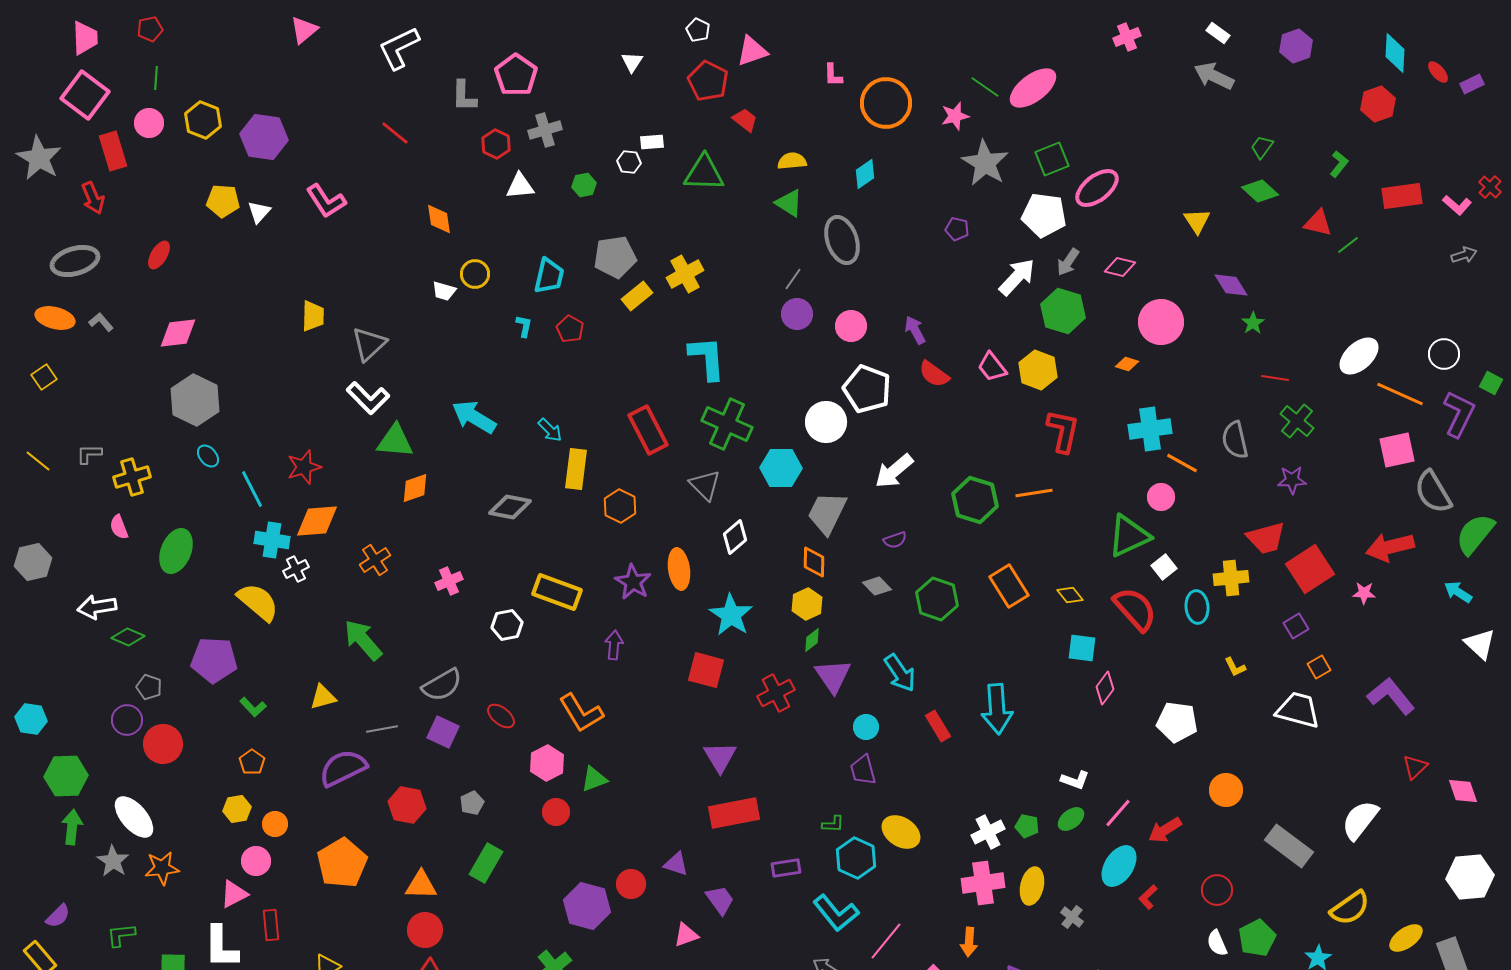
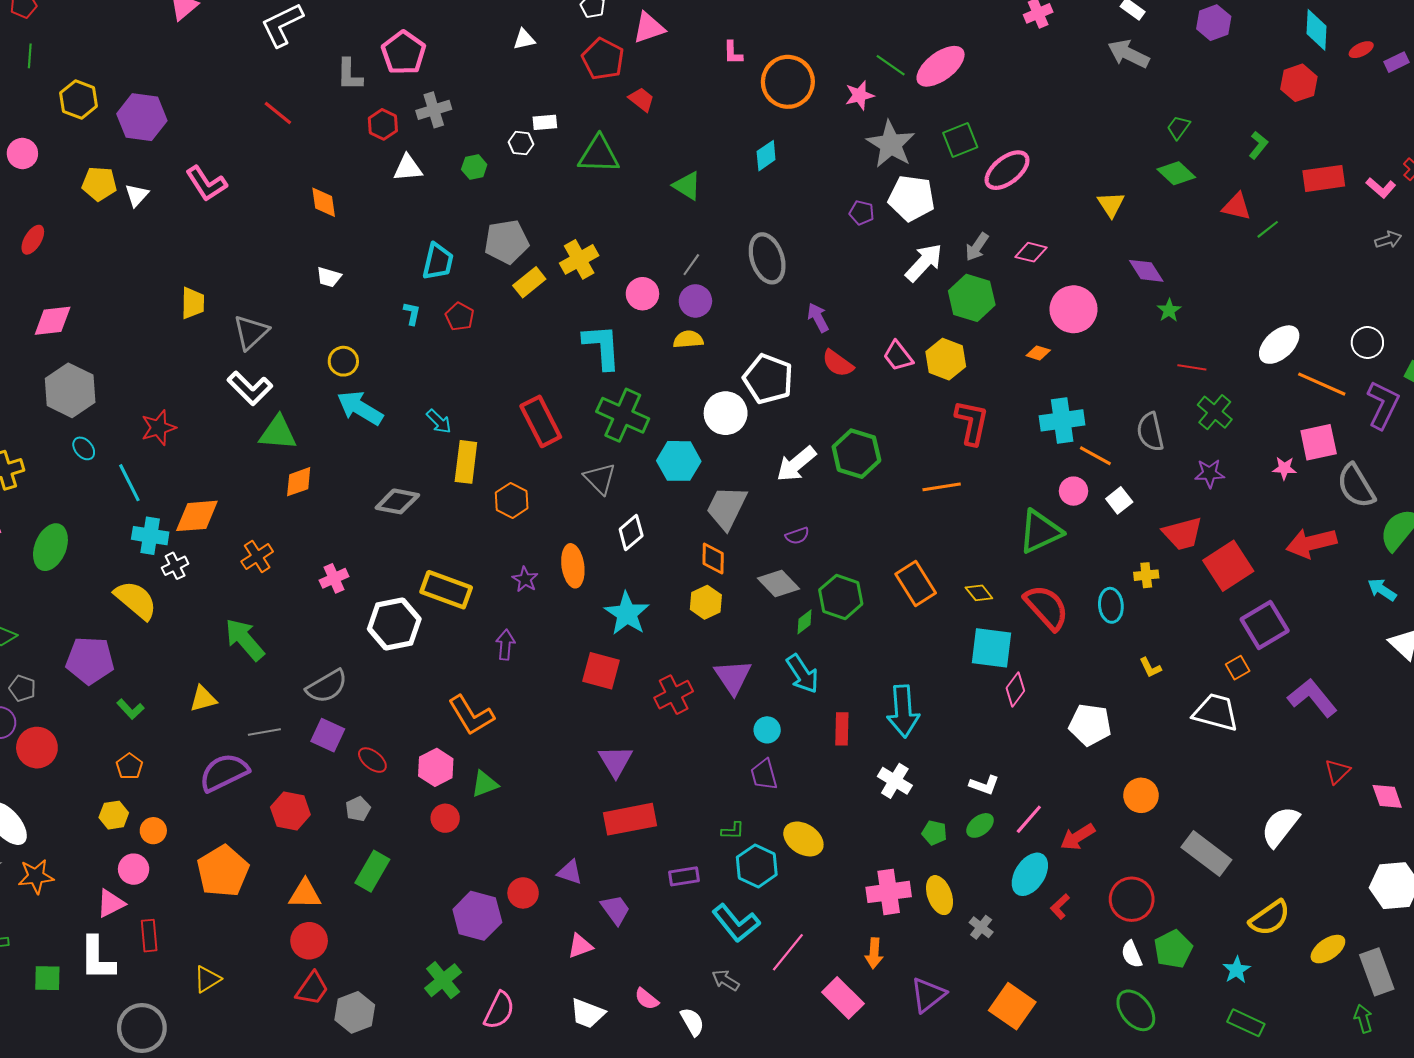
white triangle: (632, 62) -> (524, 39), turned 45
red ellipse: (1438, 72) -> (1361, 50), turned -75
pink circle: (149, 123) -> (22, 153), moved
yellow semicircle: (792, 161) -> (688, 339), moved
white pentagon: (1044, 215) -> (911, 198), moved
gray ellipse: (842, 240) -> (767, 258), moved
yellow circle: (475, 274) -> (343, 361), moved
pink circle: (851, 326) -> (642, 294), moved
red star: (304, 467) -> (158, 428), moved
green hexagon: (975, 500) -> (856, 454), moved
white square: (1164, 567) -> (1119, 500), moved
yellow cross: (1231, 578) -> (1146, 575), size x0.7
purple star: (633, 582) -> (525, 579), size x0.7
gray diamond: (877, 586) -> (779, 583), size x1.4
pink star: (1364, 593) -> (1284, 468), moved
white hexagon: (507, 625) -> (394, 624), size x1.6
purple square: (1296, 626) -> (1265, 625), moved, size x1.8
green diamond: (812, 640) -> (804, 622), moved
cyan square: (1082, 648) -> (991, 648), size x1.4
red ellipse: (501, 716) -> (372, 760), moved
red rectangle: (938, 726) -> (842, 729), turned 32
white cross: (988, 832) -> (895, 781), moved, turned -32
yellow ellipse: (1032, 886) -> (940, 895), turned -33
red circle: (1217, 890) -> (1132, 899), size x1.4

